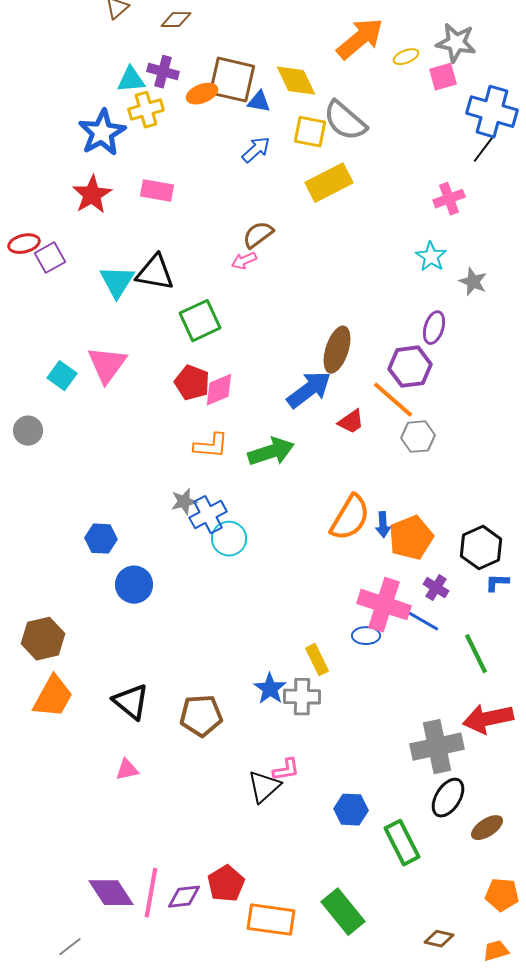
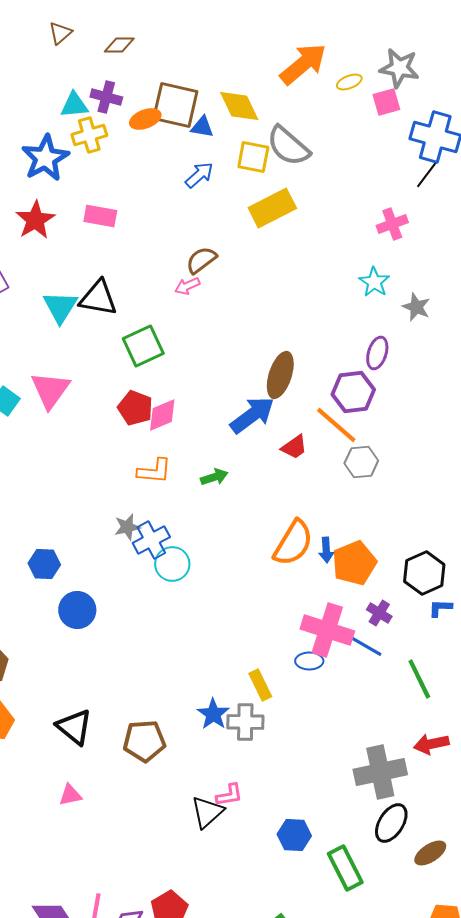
green arrow: (271, 452) -> (214, 477), size x0.6
red arrow: (488, 719) -> (431, 744), size x0.7

